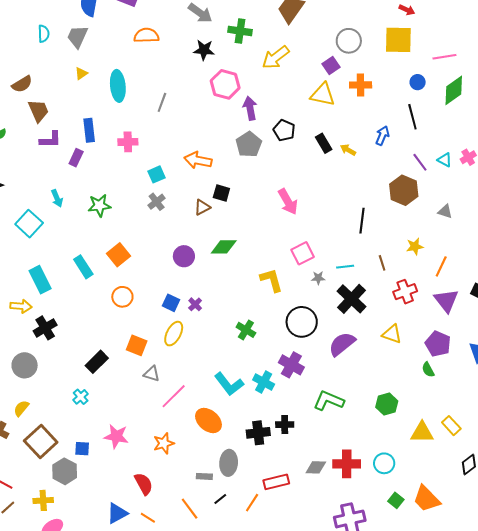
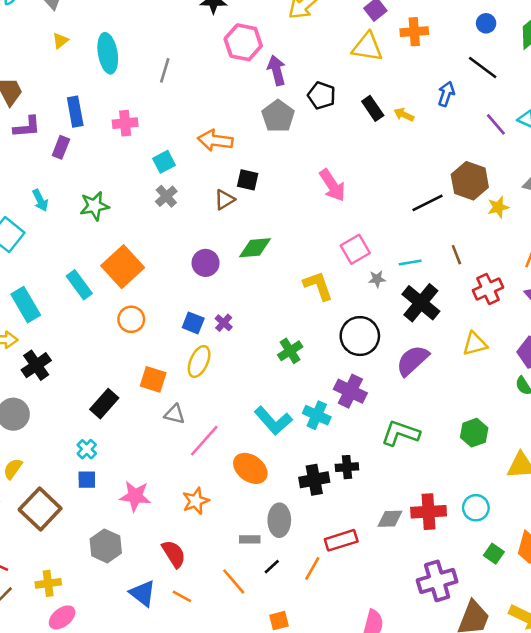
black line: (412, 117) -> (483, 67), turned -35
brown hexagon: (404, 190) -> (470, 181), moved
black line: (362, 221) -> (427, 203), turned 60
yellow star: (415, 246) -> (498, 207), moved
orange square: (118, 255) -> (123, 267), size x1.4
green cross: (246, 330) -> (290, 351), turned 30
yellow triangle: (392, 334) -> (475, 344), turned -30
blue square: (82, 449) -> (87, 480), moved
gray hexagon: (65, 471) -> (106, 546), moved
blue triangle: (117, 513) -> (143, 593), turned -50

